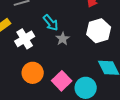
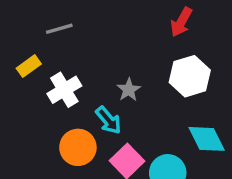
cyan arrow: (51, 23) -> (108, 120), moved

